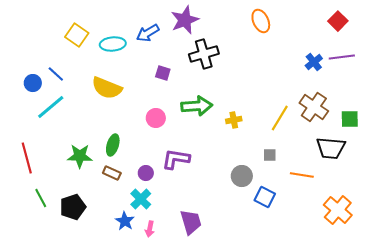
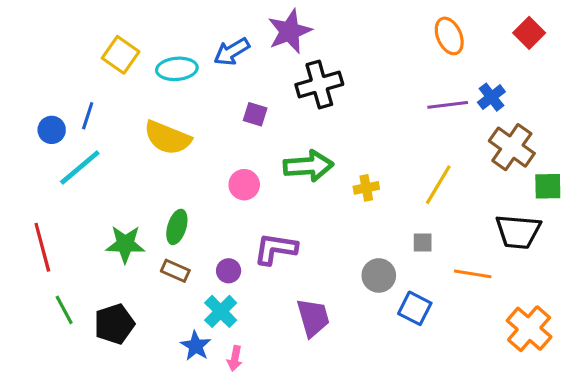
orange ellipse: (261, 21) -> (449, 36), moved
purple line: (342, 57) -> (448, 105), moved
blue line: (56, 74) -> (88, 116), turned 66
brown cross: (314, 107) -> (512, 147), moved
purple trapezoid: (191, 222) -> (313, 318), moved

